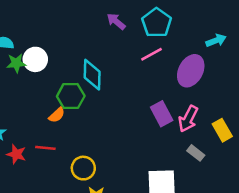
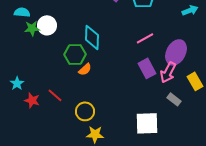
pink line: (152, 54) -> (145, 38), moved
purple ellipse: (191, 71) -> (176, 52), moved
orange semicircle: (57, 115) -> (85, 69), moved
red line: (45, 148) -> (55, 95), turned 35

